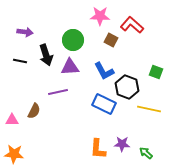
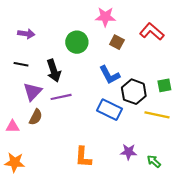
red L-shape: (132, 25) -> (152, 32), moved
black arrow: (46, 55) -> (54, 71), moved
purple triangle: (70, 67) -> (33, 92), moved, turned -42
green square: (156, 72) -> (164, 85), moved, turned -32
orange L-shape: (98, 149) -> (83, 157), moved

